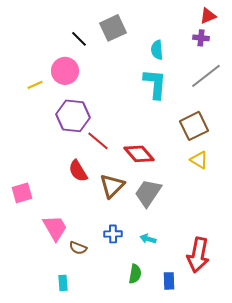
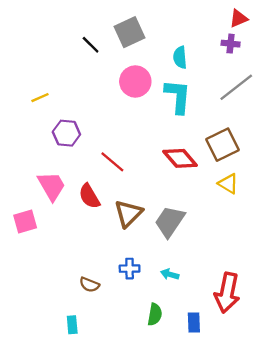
pink circle: (65, 71) -> (135, 81), moved
purple hexagon: (73, 116) -> (66, 133), moved, size x0.7
red diamond: (139, 154) -> (180, 158), moved
pink trapezoid: (55, 228) -> (52, 186), moved

